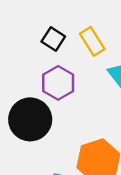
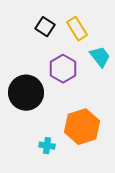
purple hexagon: (58, 83) -> (63, 69), moved

